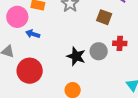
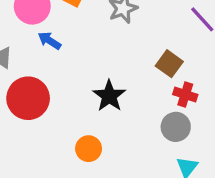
brown square: (104, 17) -> (169, 64), moved
gray circle: (99, 51) -> (176, 127), moved

